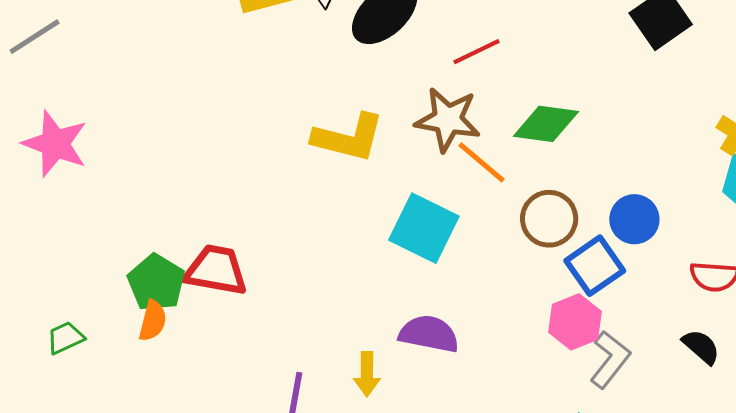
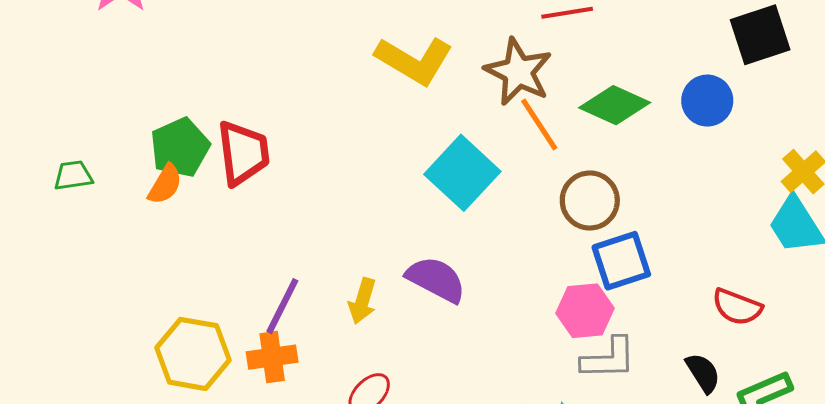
blue circle: (634, 219) -> (707, 101), moved
red trapezoid: (216, 270) -> (243, 153), turned 56
gray L-shape: (610, 359) -> (609, 359), turned 34

